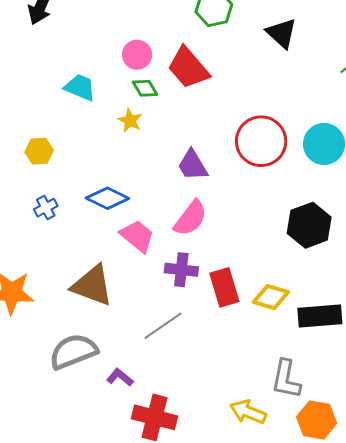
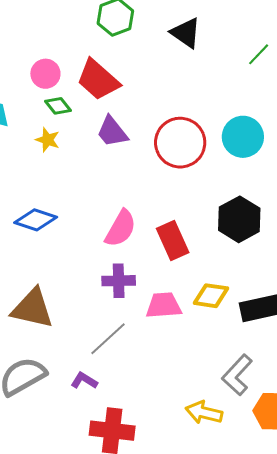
purple trapezoid: (193, 165) -> (112, 132), moved
pink trapezoid: (137, 236) -> (164, 305), moved, turned -36
red rectangle: (224, 287) -> (173, 240), moved
purple L-shape: (120, 377) -> (84, 381), moved
gray L-shape: (286, 379) -> (237, 375), turned 39

